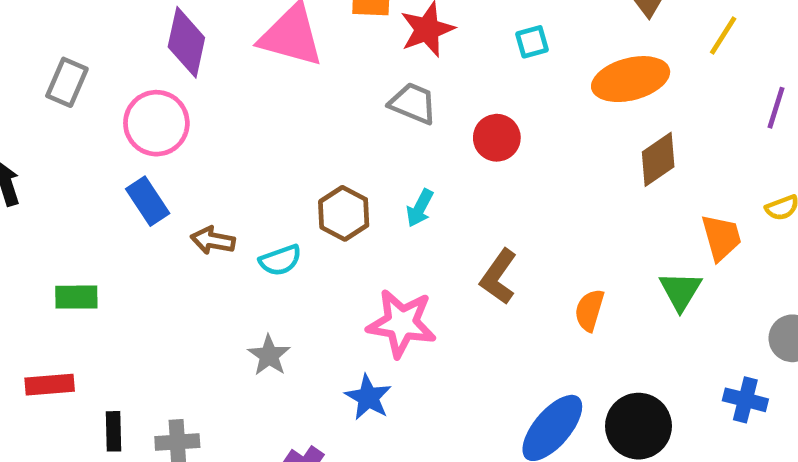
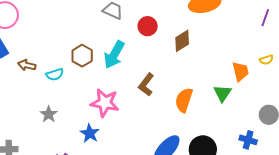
brown diamond: (658, 159) -> (182, 41), moved
cyan arrow: (420, 208) -> (114, 55), size x1.8
orange semicircle: (589, 310) -> (184, 100), size x1.4

